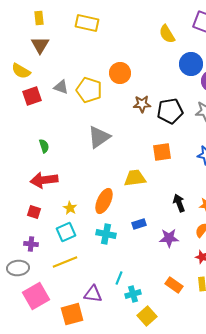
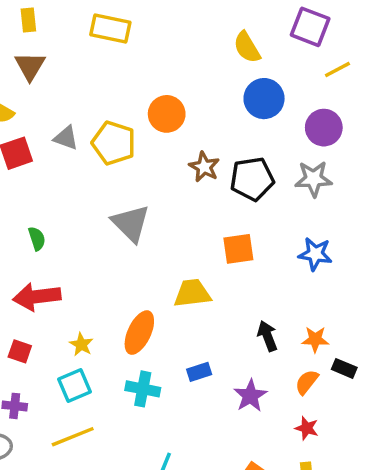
blue circle: (191, 64) -> (264, 99), moved
brown star: (142, 104) -> (204, 167), turned 30
gray triangle: (99, 137) -> (131, 223), turned -40
purple star: (169, 238) -> (250, 396), turned -30

